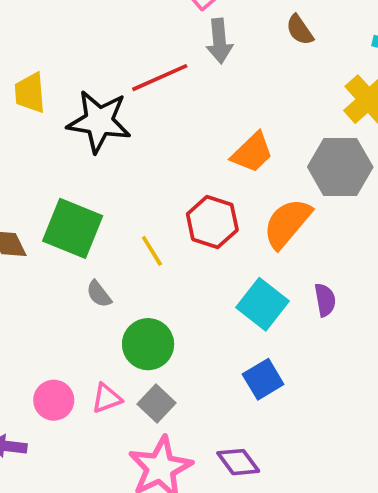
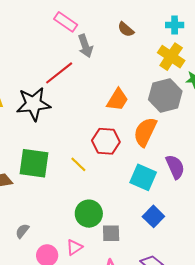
gray semicircle: (99, 294) -> (22, 231), moved, turned 91
purple semicircle: (325, 300) -> (175, 167), size x1.4
gray square: (156, 404) -> (111, 233), moved, turned -30

